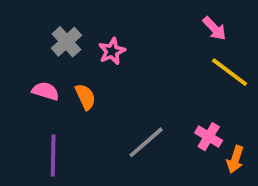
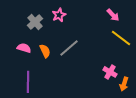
pink star: (112, 51) -> (59, 15), moved
gray line: (146, 142) -> (69, 48), moved

